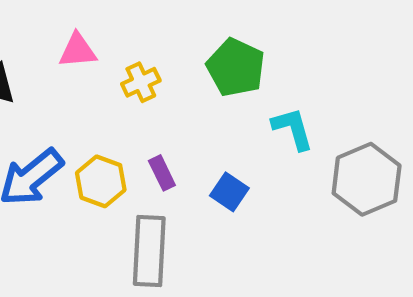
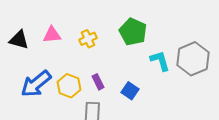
pink triangle: (78, 51) -> (52, 35), moved
gray hexagon: (367, 179) -> (193, 59), moved

